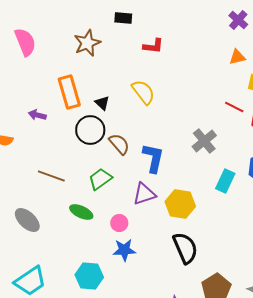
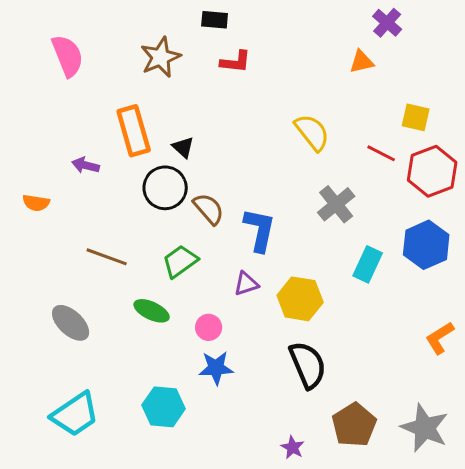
red L-shape: (153, 46) -> (236, 62), moved
orange triangle: (237, 57) -> (362, 62), moved
yellow semicircle: (143, 92) -> (312, 132), moved
purple triangle: (144, 194) -> (246, 284), size x0.7

